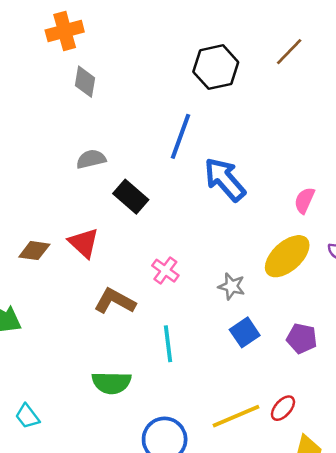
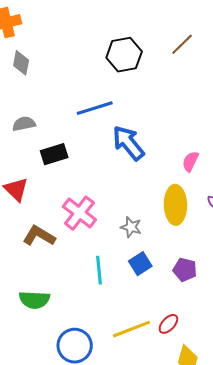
blue line: (180, 136) -> (95, 108), turned 51
black rectangle: (131, 197) -> (54, 154), turned -60
yellow ellipse: (287, 256) -> (175, 205), turned -51
pink cross: (165, 271) -> (79, 213), size x1.6
cyan line: (168, 344) -> (99, 270), moved

